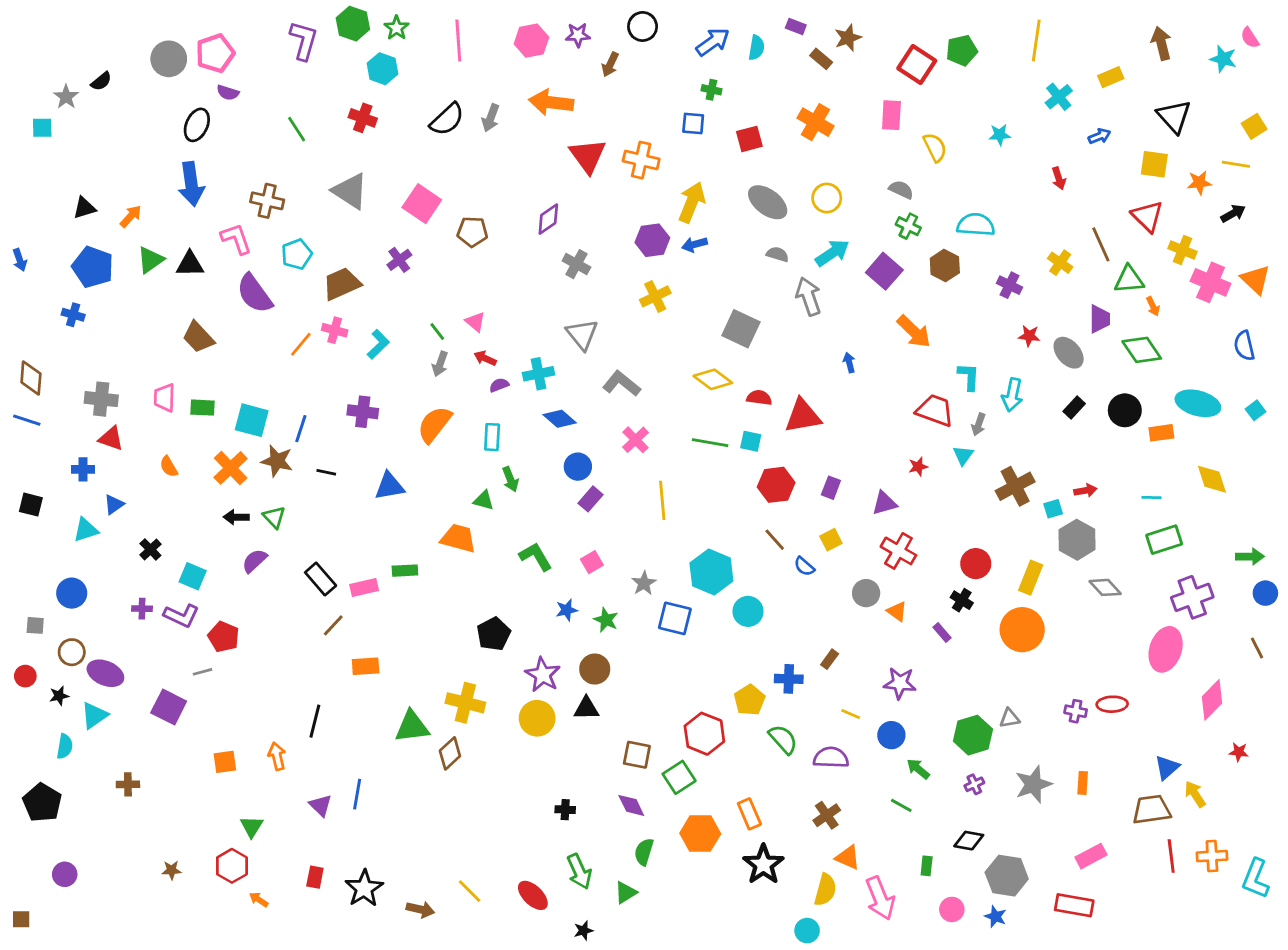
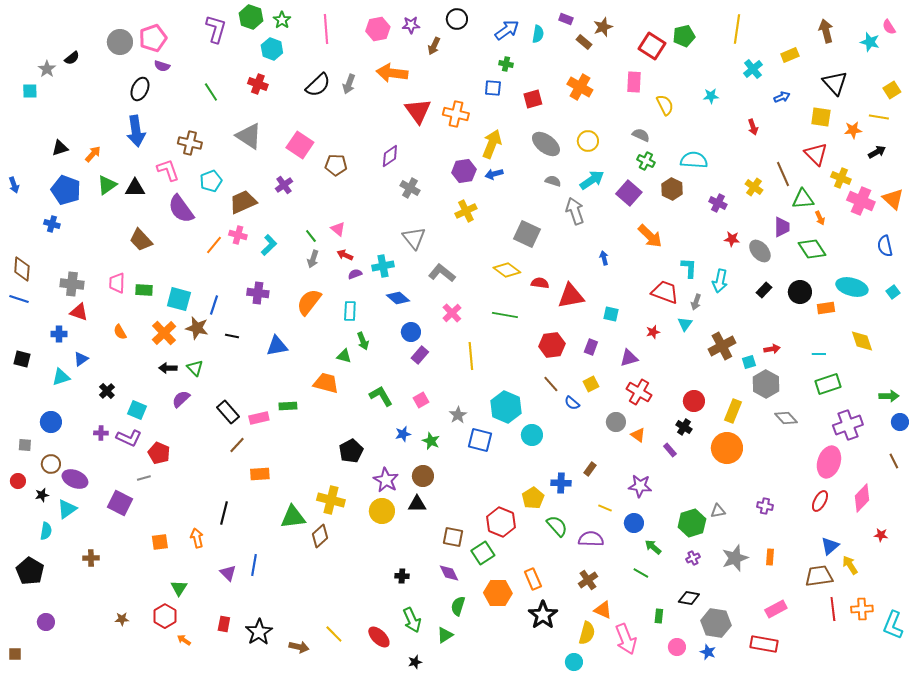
cyan square: (751, 441) -> (611, 314), moved
red ellipse: (1112, 704) -> (820, 501), moved, turned -60

